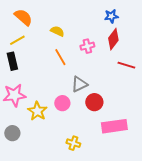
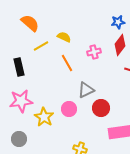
yellow line: (17, 40) -> (41, 46), moved

